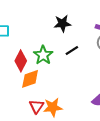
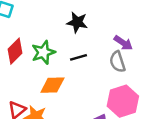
orange diamond: (30, 79) -> (52, 85), moved

